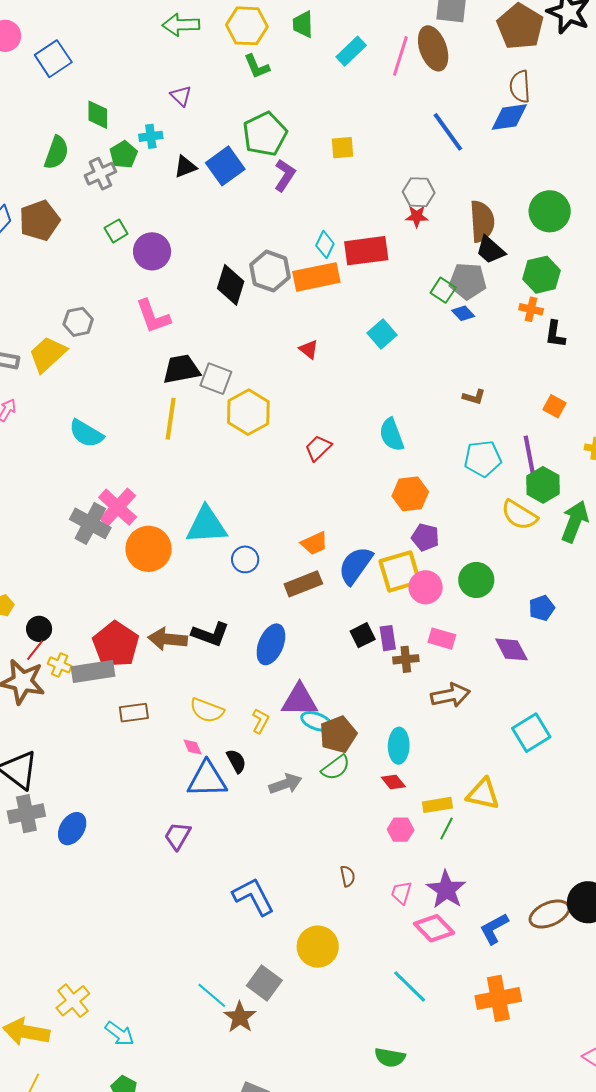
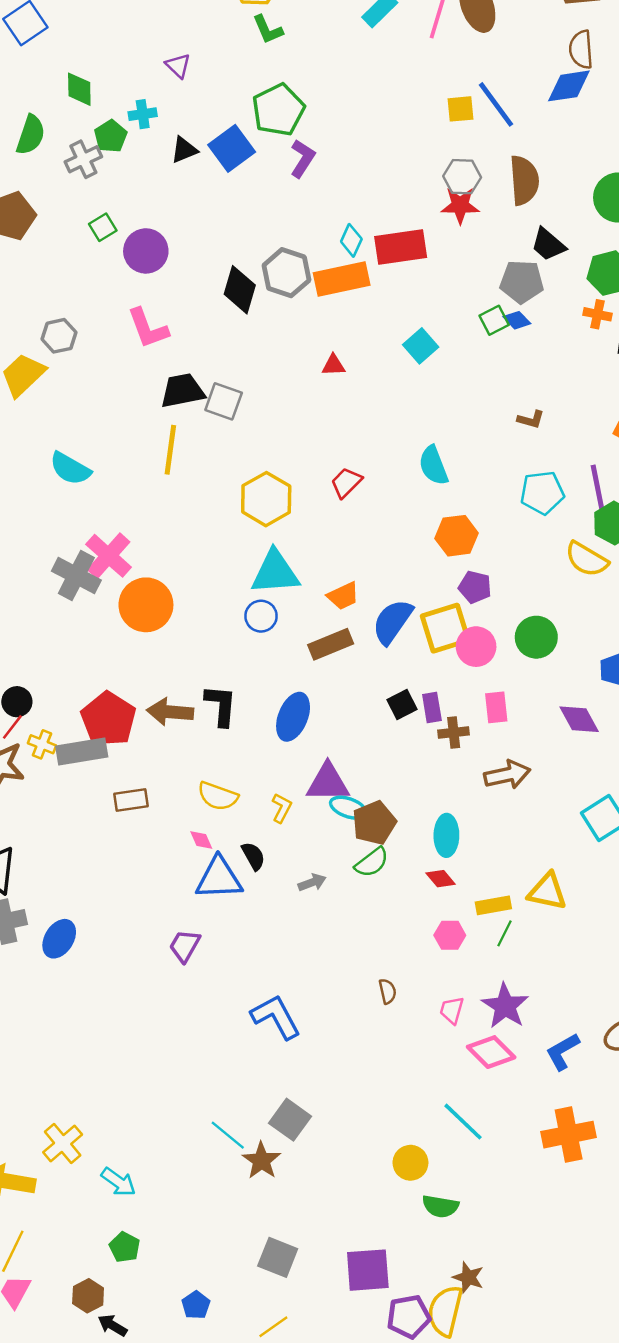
yellow square: (343, 148) -> (461, 109), moved
red star: (417, 216) -> (460, 205), size x1.4
brown semicircle: (482, 221) -> (524, 180), moved
green square: (443, 290) -> (494, 320), moved, turned 30
red triangle: (309, 349) -> (334, 365), turned -40
yellow hexagon: (248, 412) -> (266, 499), moved
cyan triangle: (207, 525) -> (275, 572), moved
black L-shape: (210, 634) -> (221, 705), turned -105
pink rectangle: (442, 639) -> (496, 707), turned 68
gray arrow: (285, 784) -> (312, 882), size x0.7
yellow circle: (318, 947) -> (410, 1163), moved, size x0.7

